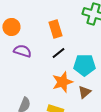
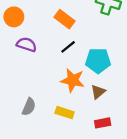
orange rectangle: (55, 29) -> (65, 19), turned -36
orange star: (62, 82) -> (73, 80), turned 30

